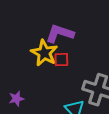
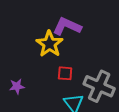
red square: (61, 60) -> (65, 73), moved

